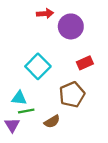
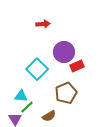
purple circle: (71, 26) -> (64, 52), moved
green line: (26, 111) -> (27, 107), turned -32

